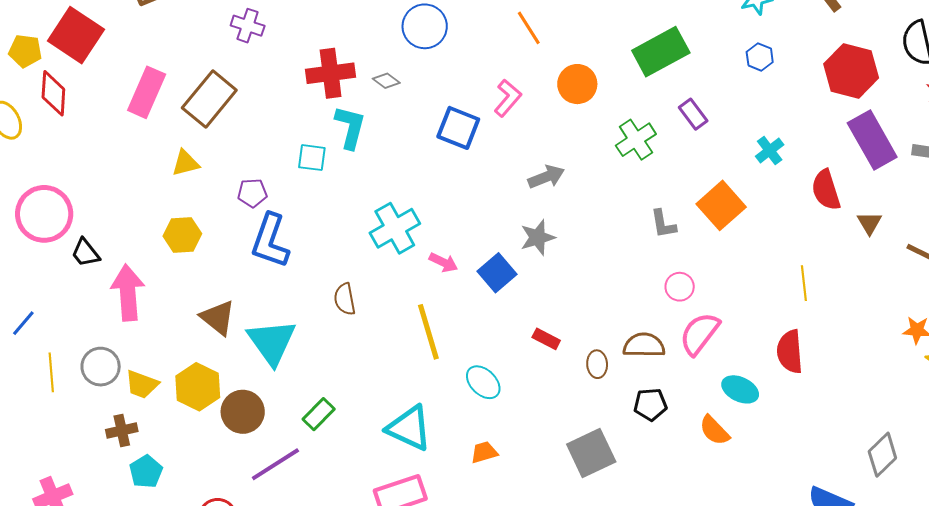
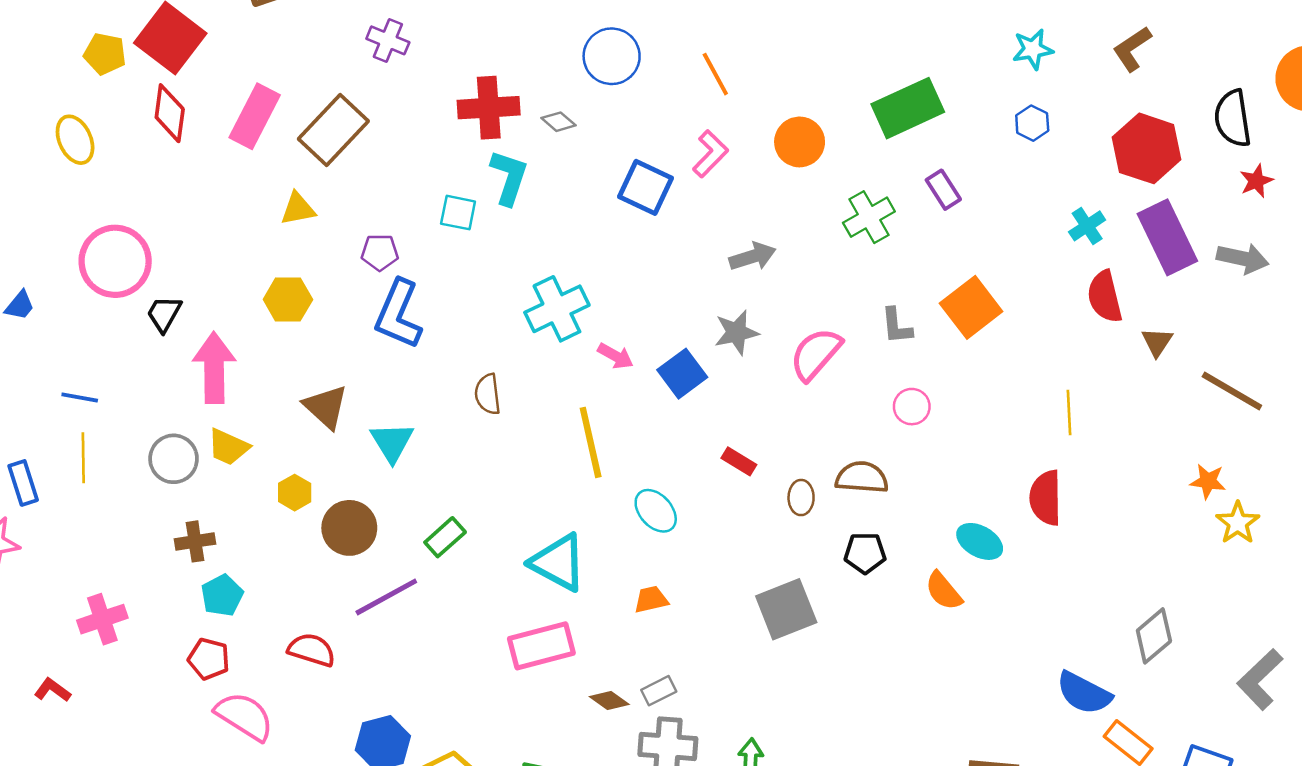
orange line: (529, 28) -> (715, 74), moved
red diamond: (53, 93) -> (170, 113), moved
cyan cross: (770, 151) -> (1087, 226), moved
black trapezoid: (85, 253) -> (164, 314), turned 64
blue line: (23, 323) -> (80, 397), turned 56
pink semicircle: (700, 334) -> (816, 354), moved
cyan triangle: (272, 342) -> (392, 442), size x0.7
yellow line: (51, 372) -> (83, 458), moved
yellow trapezoid: (142, 384) -> (228, 447), moved
yellow hexagon: (198, 387) -> (295, 493), size x0.6

